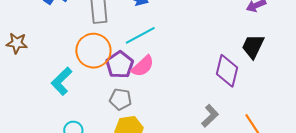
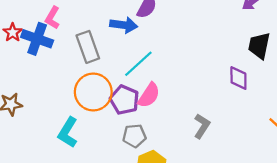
purple diamond: (227, 71) -> (238, 78), size x0.7
gray L-shape: (210, 116) -> (202, 126), moved

